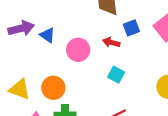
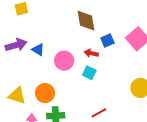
cyan square: (116, 75) -> (89, 73), moved

